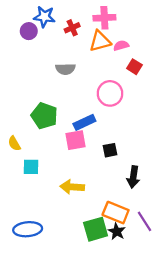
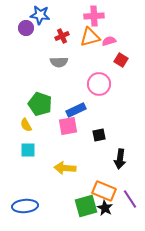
red cross: (72, 28) -> (62, 36), moved
yellow semicircle: (14, 144) -> (26, 125), moved

